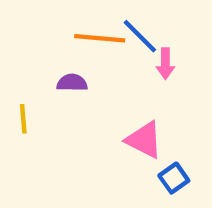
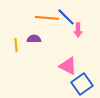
yellow line: (23, 119) -> (16, 45), moved
blue square: (174, 178) -> (82, 84), size x1.5

